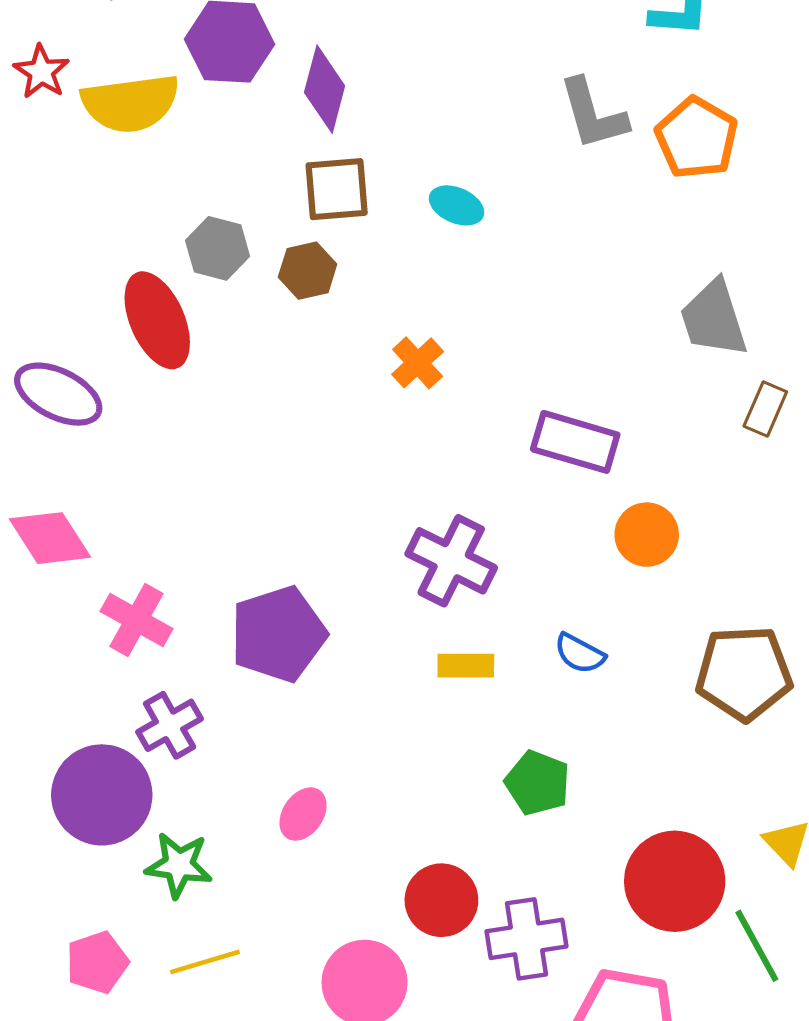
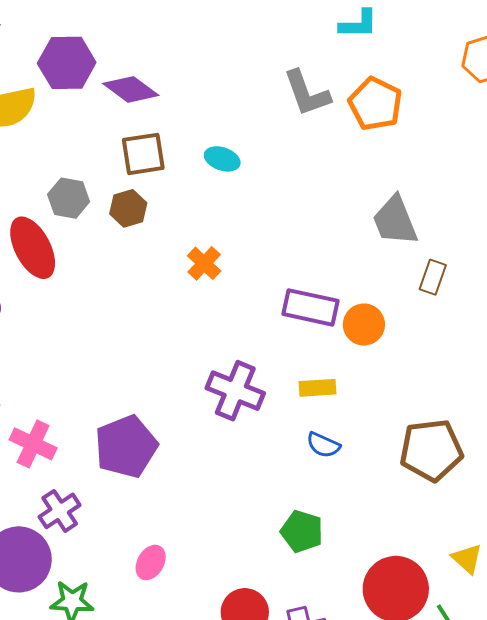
purple diamond: (325, 89) -> (131, 89), turned -64
orange circle: (647, 535) -> (364, 325), moved
yellow rectangle: (466, 666) -> (317, 388), moved

